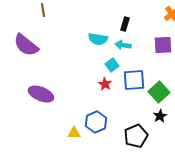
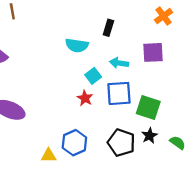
cyan arrow: (123, 45) -> (119, 63), moved
green square: (159, 92) -> (148, 107), turned -30
black pentagon: (136, 136) -> (121, 143), moved, turned -30

